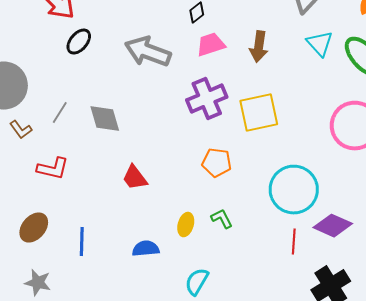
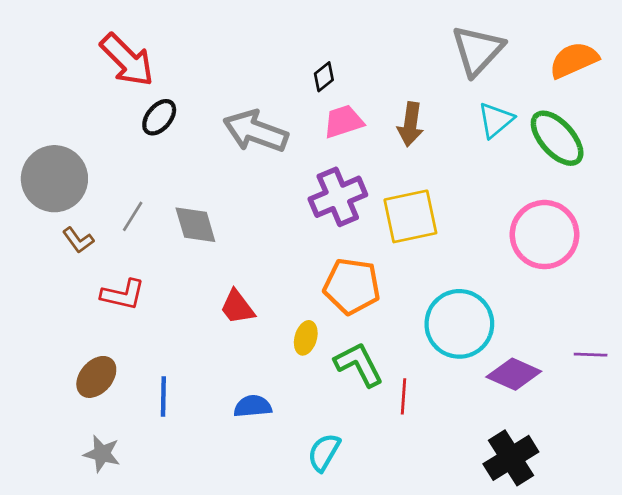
cyan triangle: (320, 44) -> (496, 120), turned 32
orange pentagon: (217, 163) -> (352, 286), size x1.4
green L-shape: (222, 219) -> (359, 364), size x1.6
yellow ellipse: (186, 225) -> (306, 338), moved
red line: (294, 242) -> (403, 396), moved

